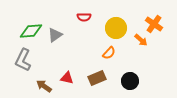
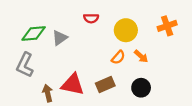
orange cross: (154, 24) -> (167, 26), turned 36
orange arrow: (141, 40) -> (141, 56), moved
red triangle: (67, 78) -> (73, 84), size x1.6
brown arrow: (44, 86) -> (48, 93), turned 42

